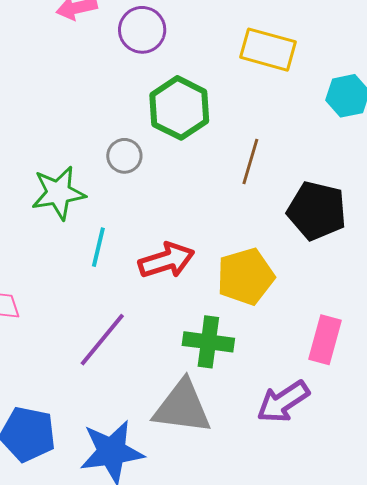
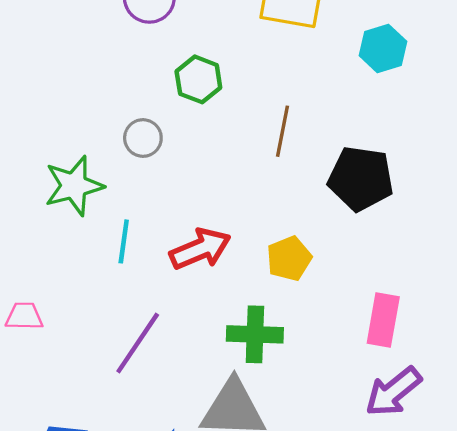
green hexagon: (179, 108) -> (198, 79), size x0.7
yellow pentagon: (246, 276) -> (289, 258), size x0.7
purple arrow: (283, 402) -> (393, 392), moved

